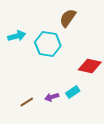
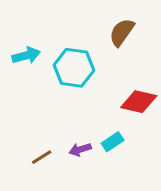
brown semicircle: (68, 18) -> (122, 32), moved

